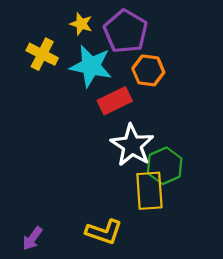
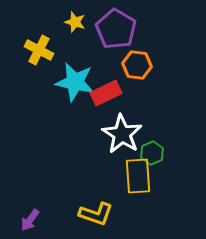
cyan star: (91, 66) -> (75, 82), moved
green hexagon: (165, 166) -> (152, 153), size x0.7

